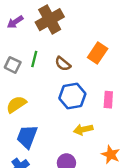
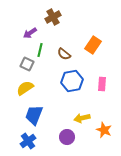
brown cross: (50, 20) -> (53, 17), size x0.7
purple arrow: (15, 22) -> (30, 33), moved
gray square: (13, 65) -> (27, 64), moved
yellow arrow: (83, 129) -> (82, 118), moved

